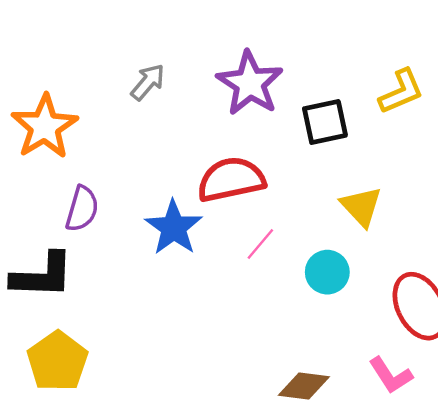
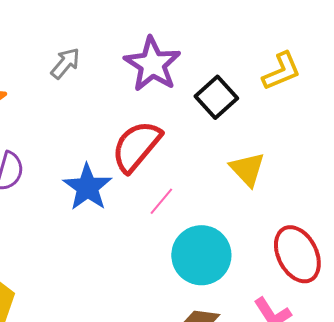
black square: (325, 122) -> (216, 97), turned -30
red semicircle: (231, 179) -> (136, 146), turned -38
cyan circle: (327, 272) -> (201, 255), moved, size x1.6

